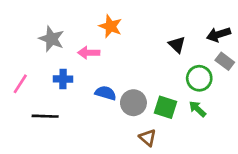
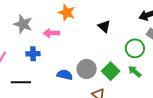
black triangle: (177, 45) -> (104, 26), moved
blue semicircle: (106, 93) -> (65, 75), moved
green square: (165, 107) -> (111, 71), turned 30

